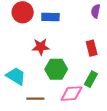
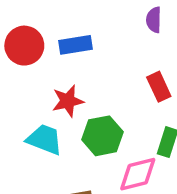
cyan trapezoid: (16, 76) -> (45, 139), moved

